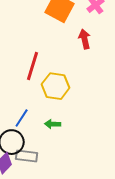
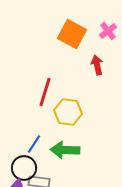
green arrow: (53, 124) -> (65, 150), size x1.8

